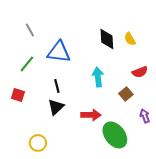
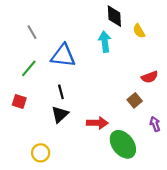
black diamond: (107, 39) -> (114, 16), moved
yellow semicircle: (130, 39) -> (139, 31), moved
cyan arrow: (98, 77) -> (105, 42), moved

